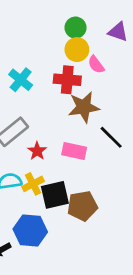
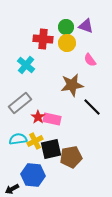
purple triangle: (118, 32) -> (86, 26), moved
pink semicircle: (96, 65) -> (90, 60), moved
red cross: (67, 80) -> (43, 39), moved
pink rectangle: (74, 151) -> (52, 119), moved

